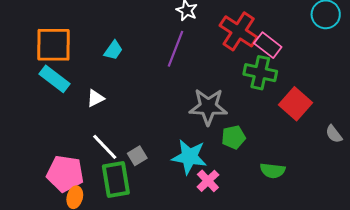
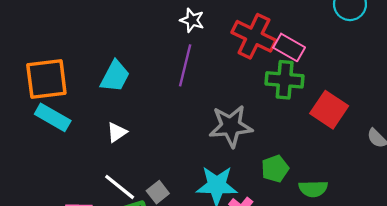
cyan trapezoid: (113, 50) -> (115, 76), size x1.4
white triangle: (96, 98) -> (117, 132), moved
green pentagon: (233, 137) -> (275, 169), moved

